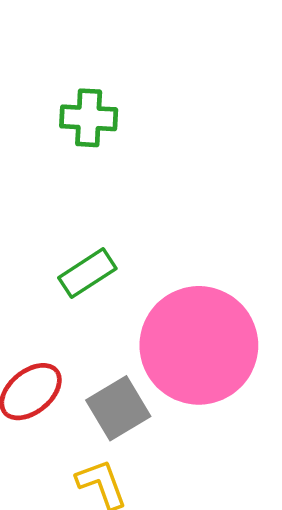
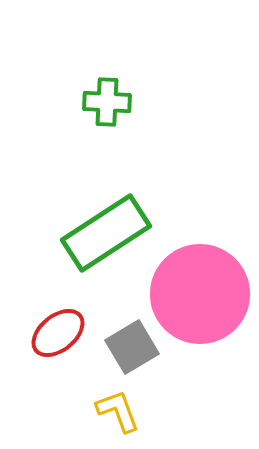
green rectangle: (87, 273) -> (106, 233), size x1.8

